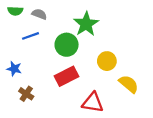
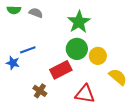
blue line: (31, 36) -> (28, 50), moved
green circle: (67, 45) -> (77, 49), moved
brown cross: (26, 94) -> (40, 91), moved

